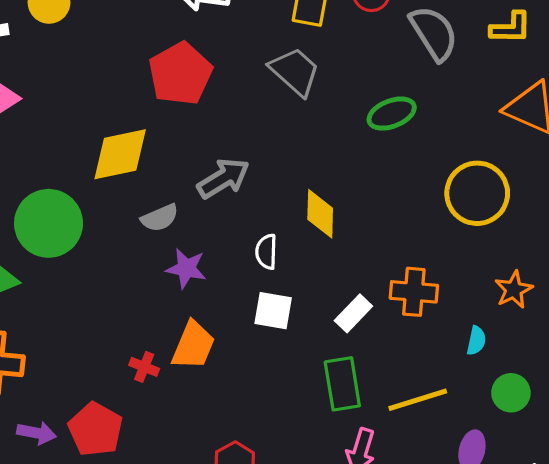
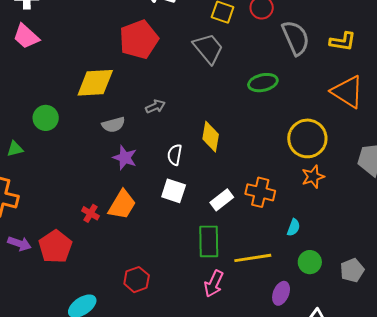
gray arrow: (223, 178) -> (155, 106), size x0.6
green circle: (49, 223) -> (46, 118), size x0.6
orange star: (514, 290) -> (313, 177), moved

